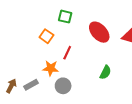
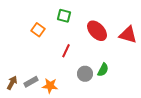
orange square: (46, 36) -> (38, 30), moved
orange star: (51, 68) -> (50, 86), moved
gray circle: (63, 86) -> (85, 74), moved

